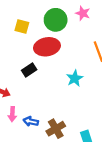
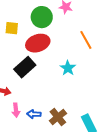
black rectangle: (29, 70) -> (25, 67), size x1.5

